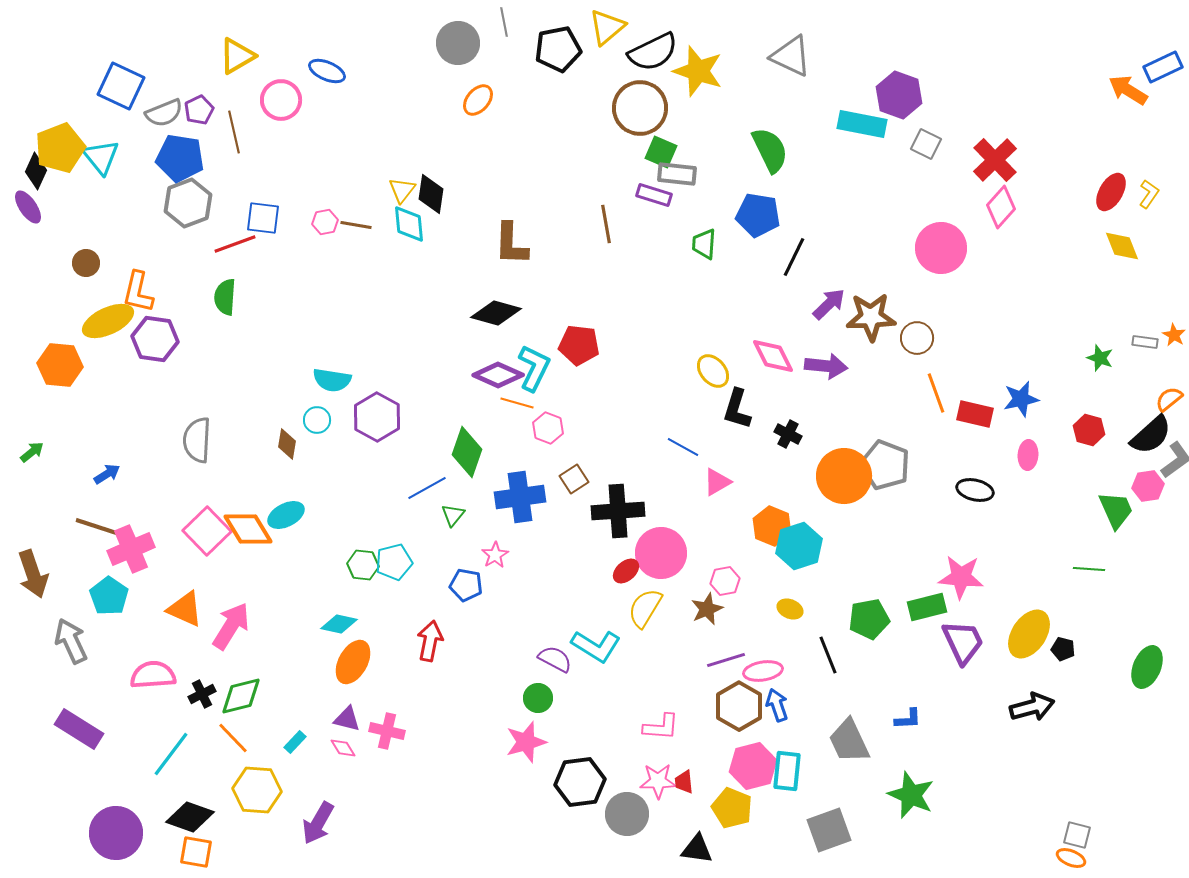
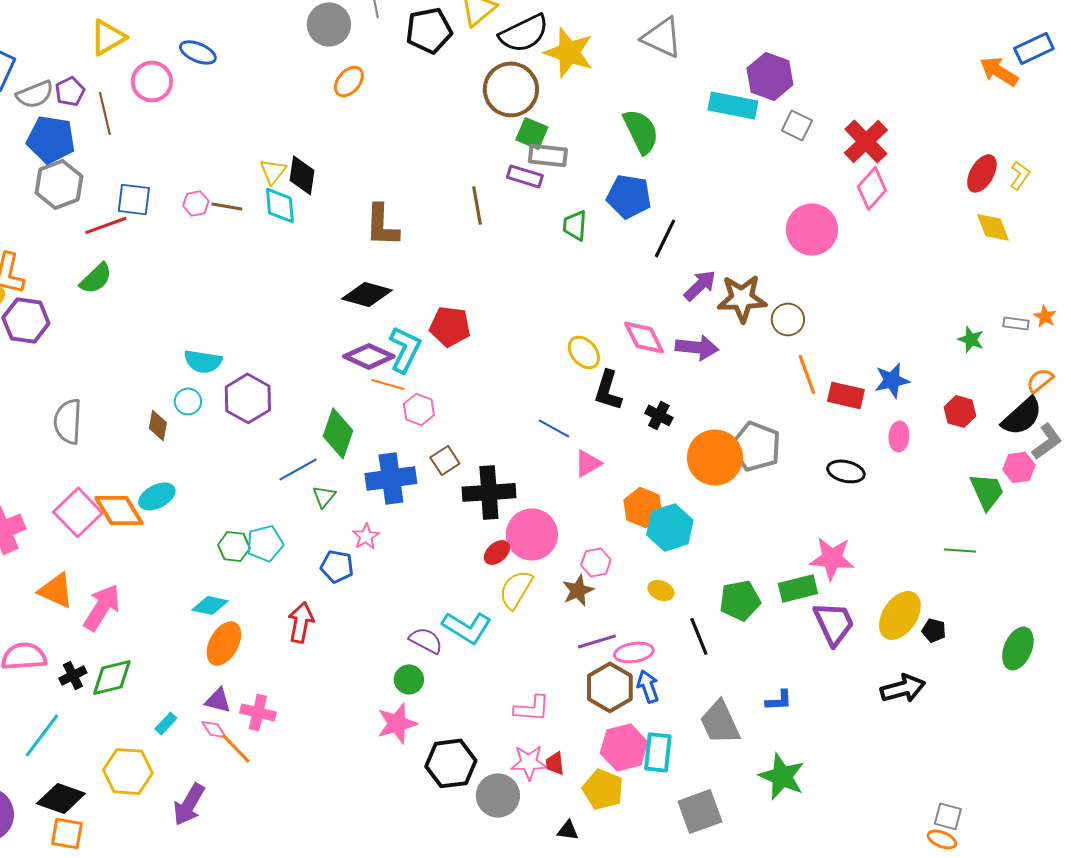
green semicircle: (225, 297) -> (96, 278), turned -138
orange line: (233, 738) -> (236, 748), moved
black triangle: (697, 849) -> (568, 830), size x0.7

